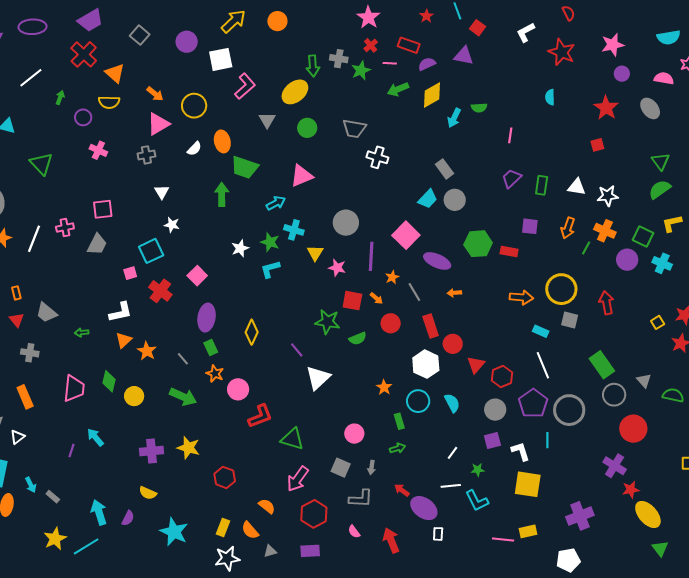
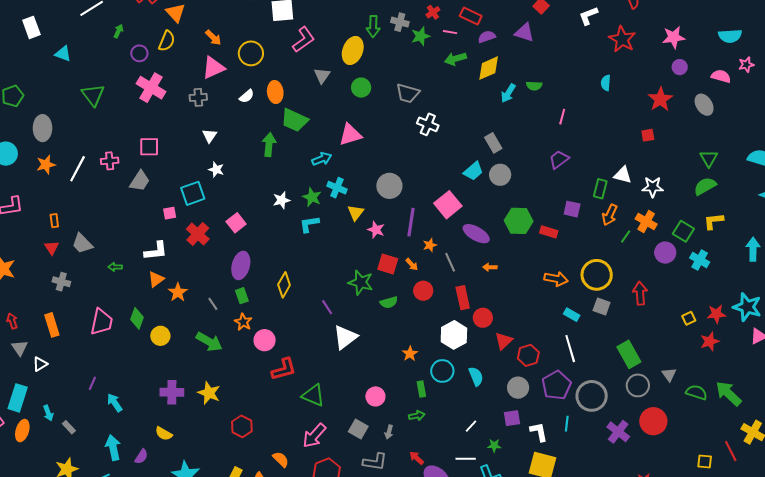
yellow ellipse: (295, 92) -> (353, 51), turned -36
yellow semicircle: (109, 102) -> (167, 41), turned -75
pink cross: (98, 150) -> (151, 88), size x1.6
green rectangle: (542, 185) -> (600, 189), moved
cyan arrow: (95, 437) -> (115, 403), moved
purple cross: (615, 466) -> (618, 432), moved

